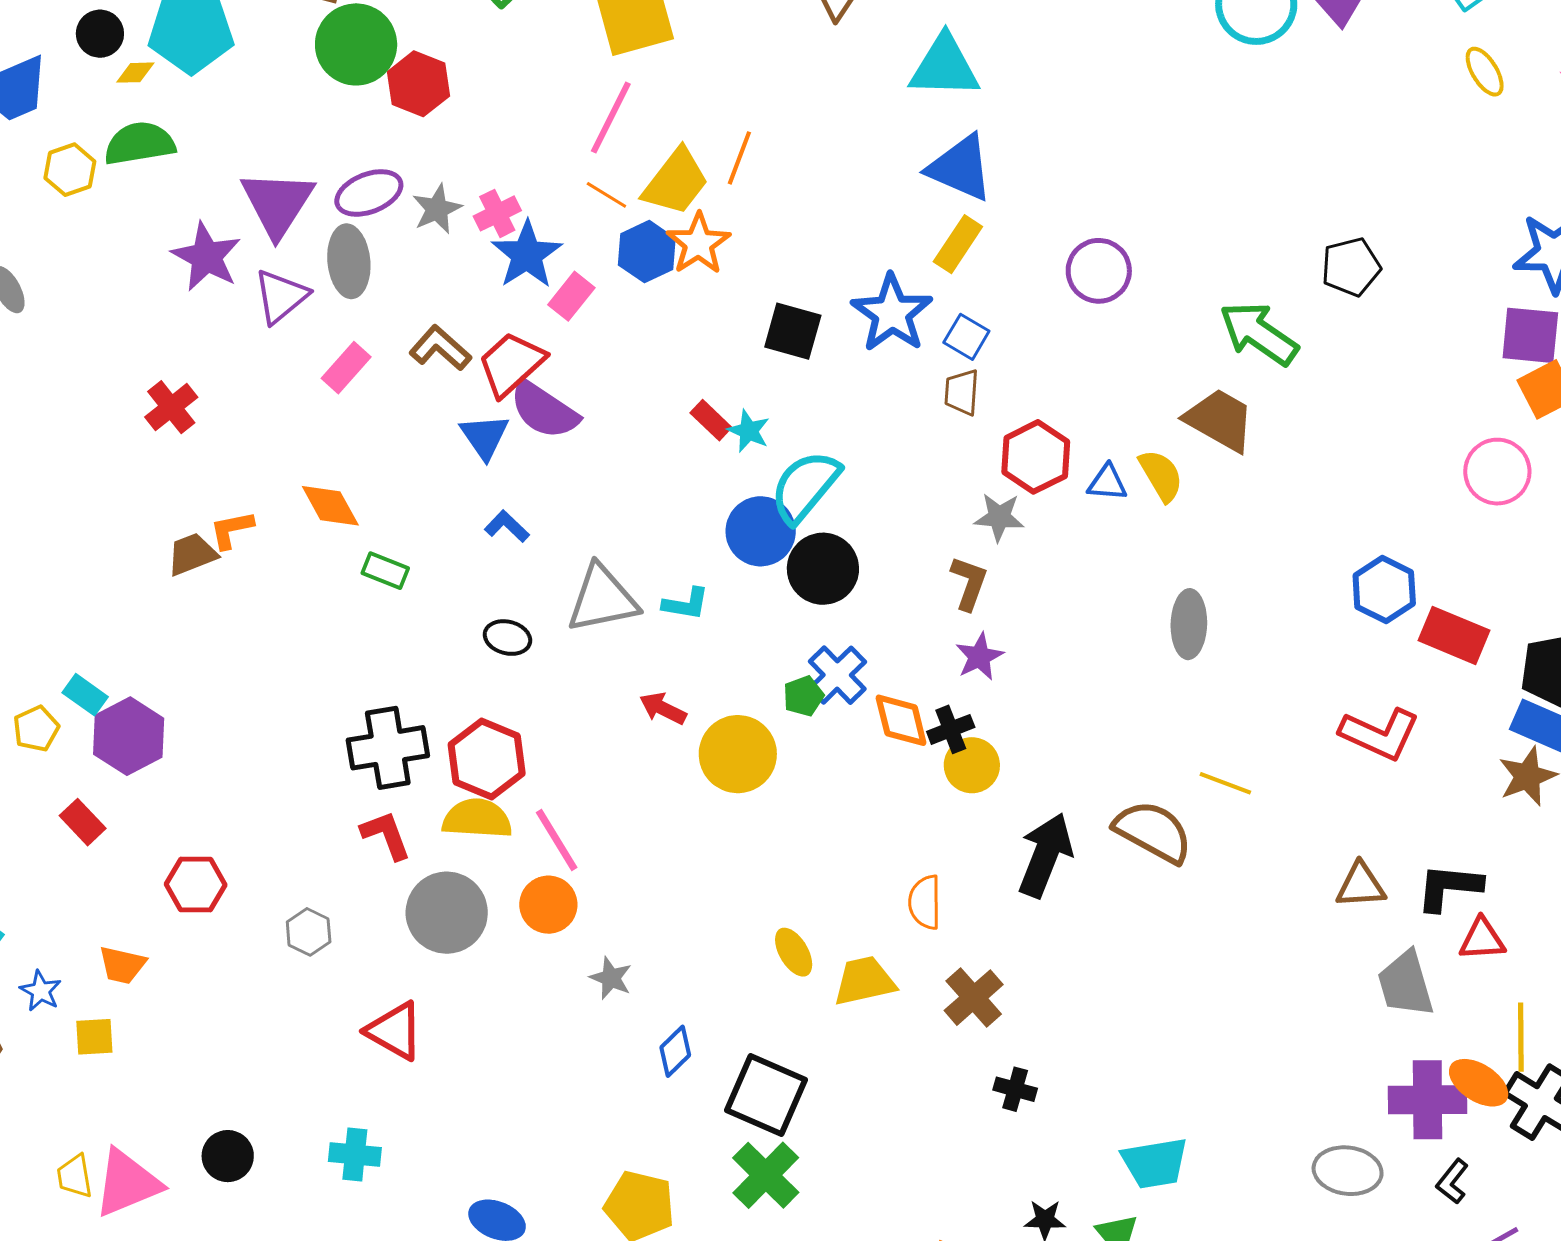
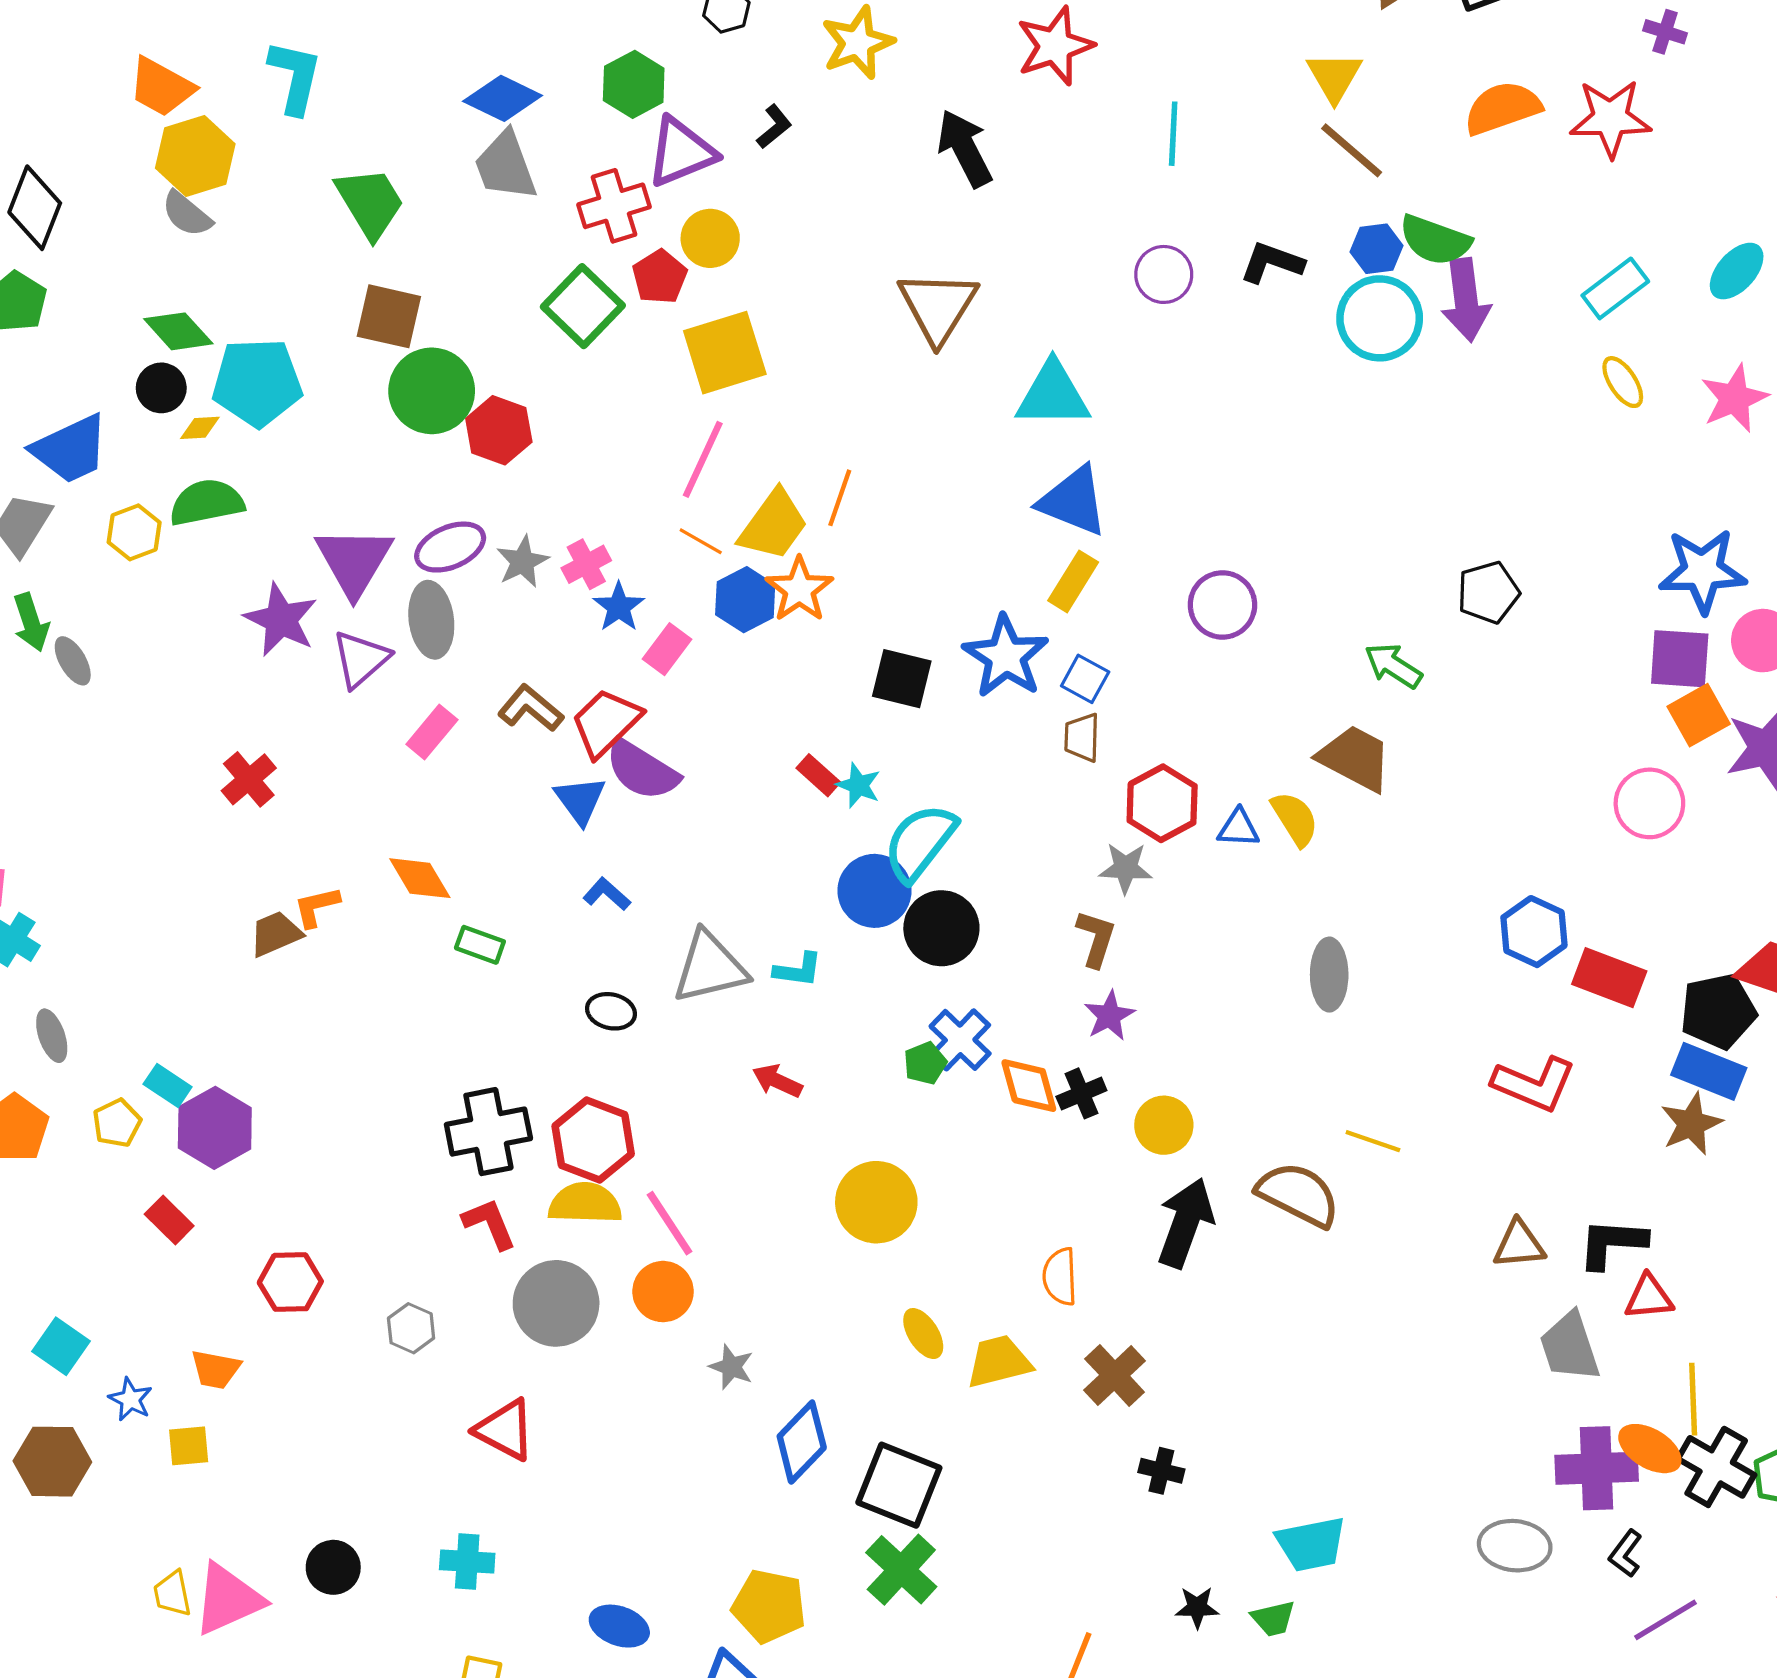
blue star: (527, 255) -> (619, 607), size x0.7
green arrow: (1259, 333) -> (1393, 666), size x0.7
yellow circle: (738, 754) -> (876, 1202), moved
yellow circle: (972, 765) -> (1164, 1125), moved
blue diamond: (675, 1051) -> (802, 1442), size x1.5

